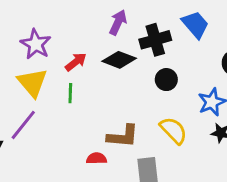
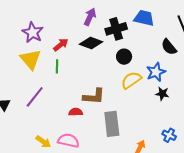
blue trapezoid: (195, 25) -> (144, 18), turned -35
purple line: (23, 125) -> (35, 97), moved
yellow semicircle: (174, 130) -> (131, 80), moved, turned -80

